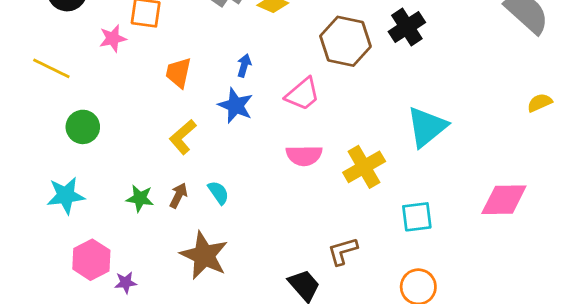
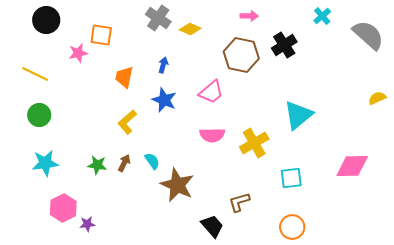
blue arrow: (244, 66) -> (163, 65), moved
green circle: (83, 127) -> (39, 115), moved
brown star: (204, 255) -> (177, 185), moved

